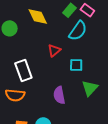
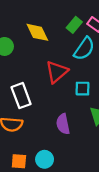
red triangle: (54, 50) -> (57, 72), size x1.5

